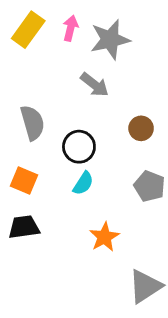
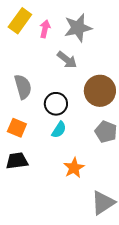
pink arrow: (71, 28) -> (45, 29), moved
brown circle: (141, 128) -> (100, 91), size x1.8

